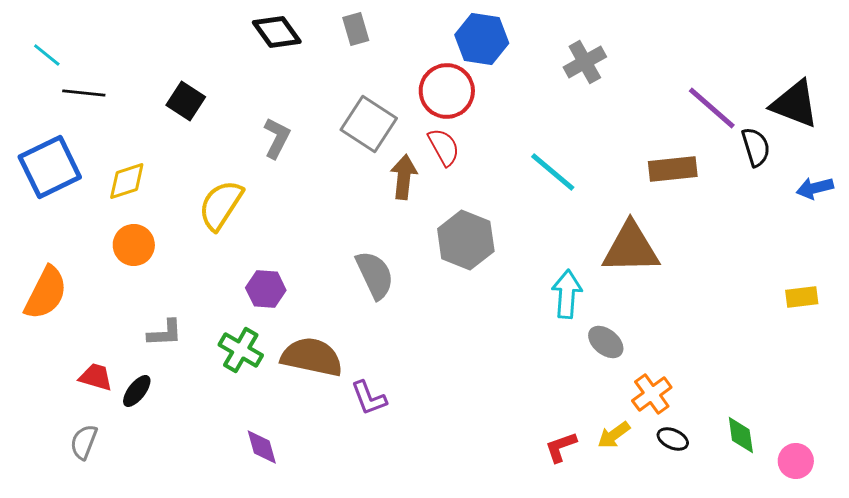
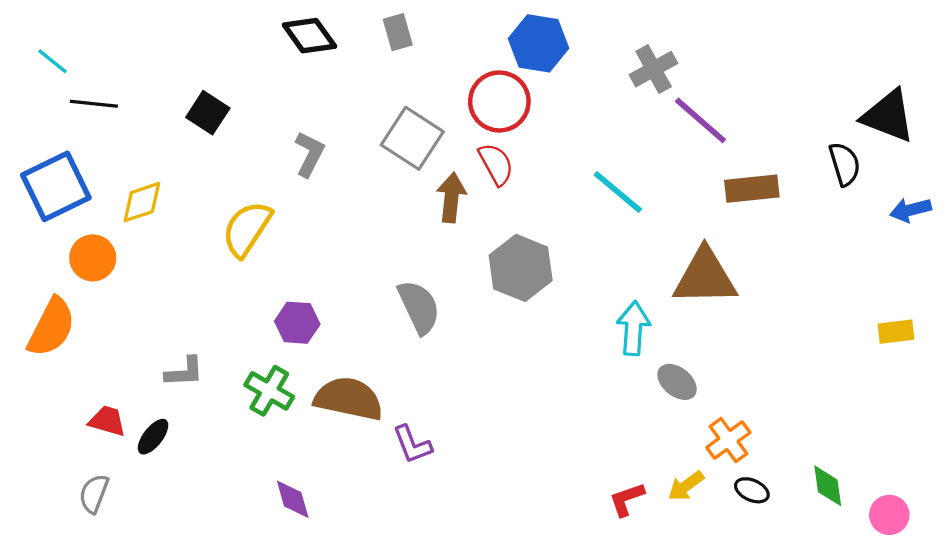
purple line: (712, 108) -> (700, 120), moved
orange circle: (134, 245) -> (93, 258), moved

